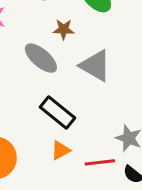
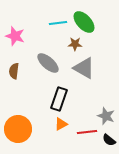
brown star: (64, 29) -> (75, 44), moved
black rectangle: (58, 112) -> (59, 99), turned 70

